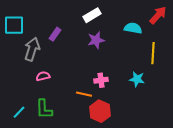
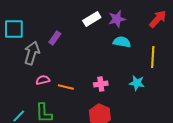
cyan semicircle: (133, 28) -> (122, 42), moved
purple star: (96, 40) -> (117, 19), moved
orange line: (84, 94) -> (66, 87), moved

